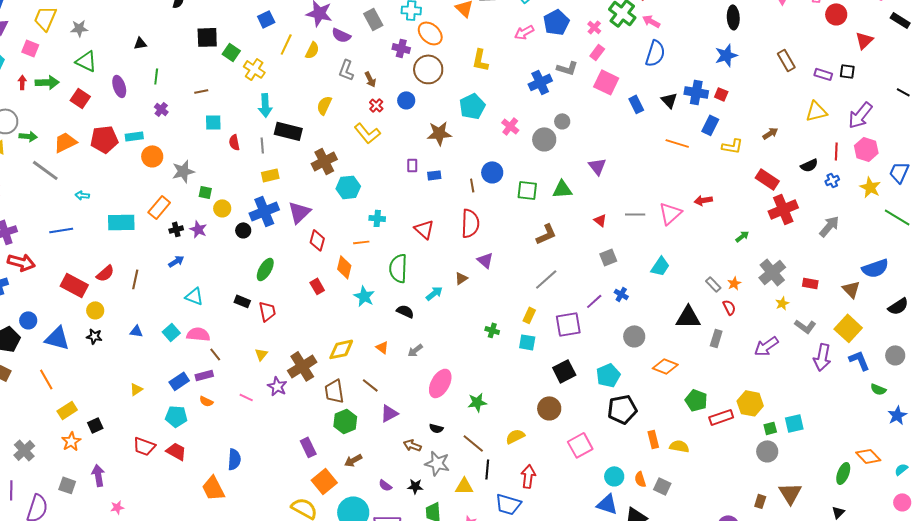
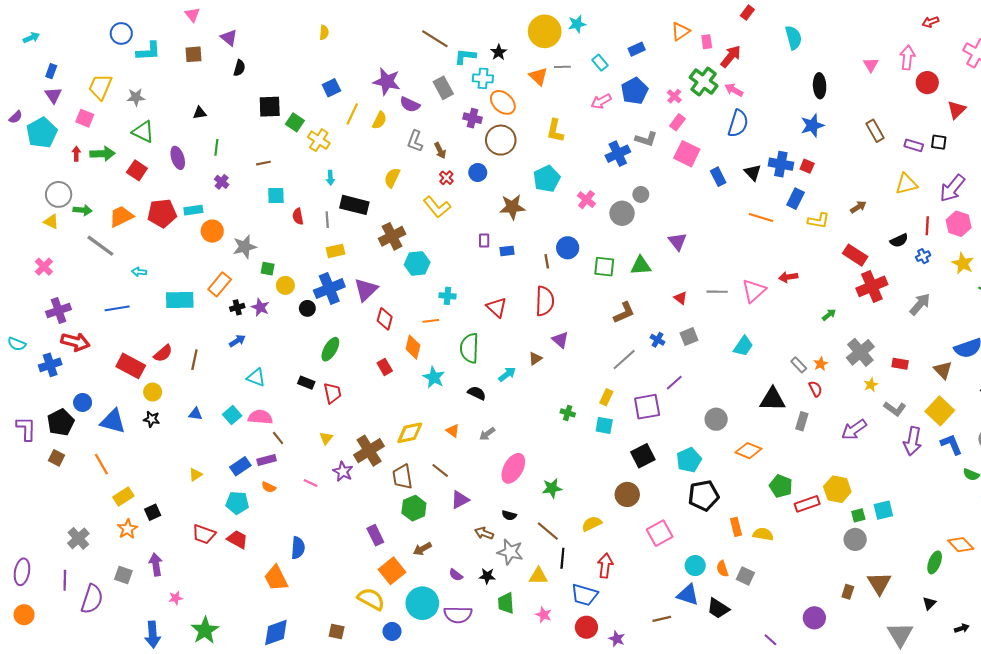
cyan arrow: (265, 105) -> (330, 178), size x0.6
blue cross: (621, 294) -> (658, 340), moved

